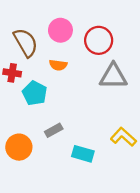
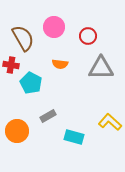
red circle: (99, 40) -> (88, 36), size x0.7
orange semicircle: (58, 65) -> (60, 64), moved

